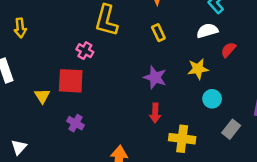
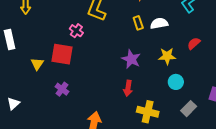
white semicircle: (207, 31) -> (159, 23), moved

